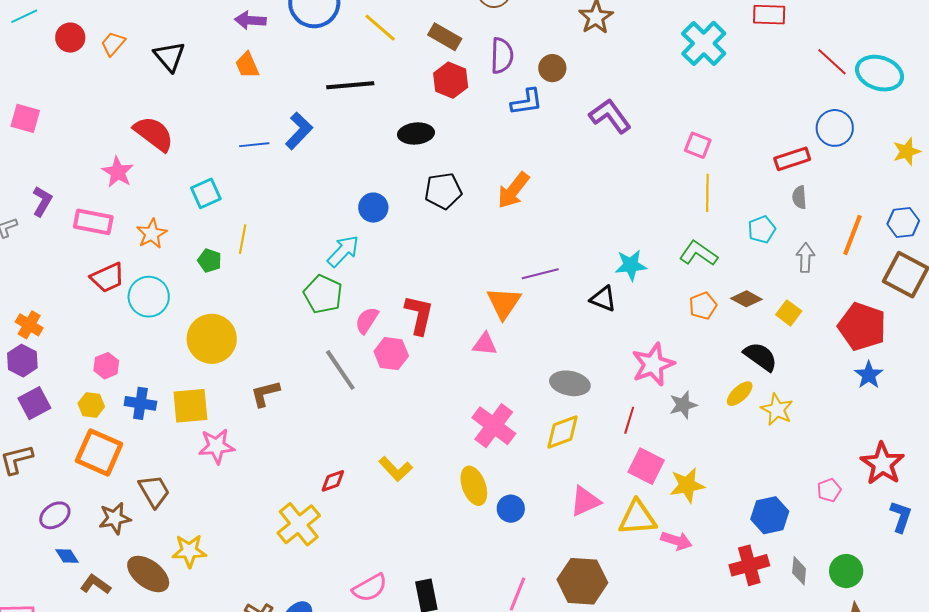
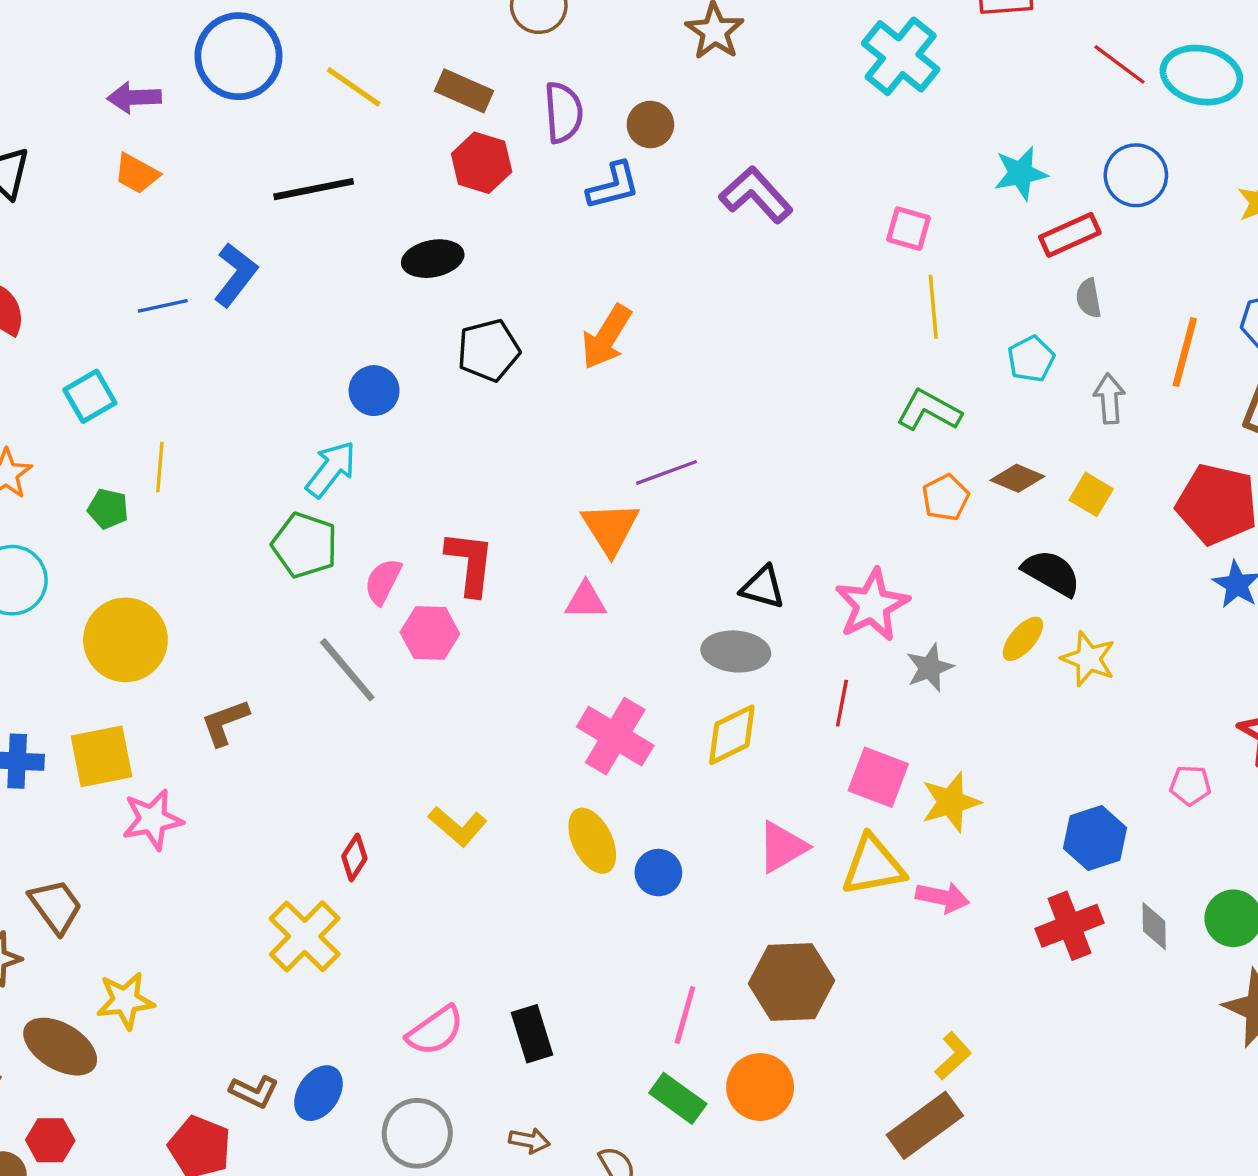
orange trapezoid: (247, 65) -> (137, 174), turned -32
cyan star: (631, 265) -> (1021, 173), moved
black triangle: (603, 299) -> (763, 587), moved
red diamond: (333, 481) -> (354, 857), turned -32
pink pentagon: (829, 490) -> (1190, 785), turned 30

